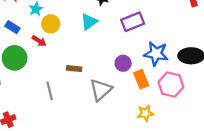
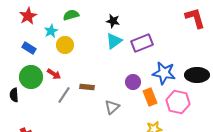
cyan triangle: (89, 22) -> (114, 41), moved
red arrow: (39, 41) -> (54, 74), moved
gray triangle: (101, 90) -> (112, 107), size x0.7
gray line: (50, 91) -> (64, 95), moved, turned 48

